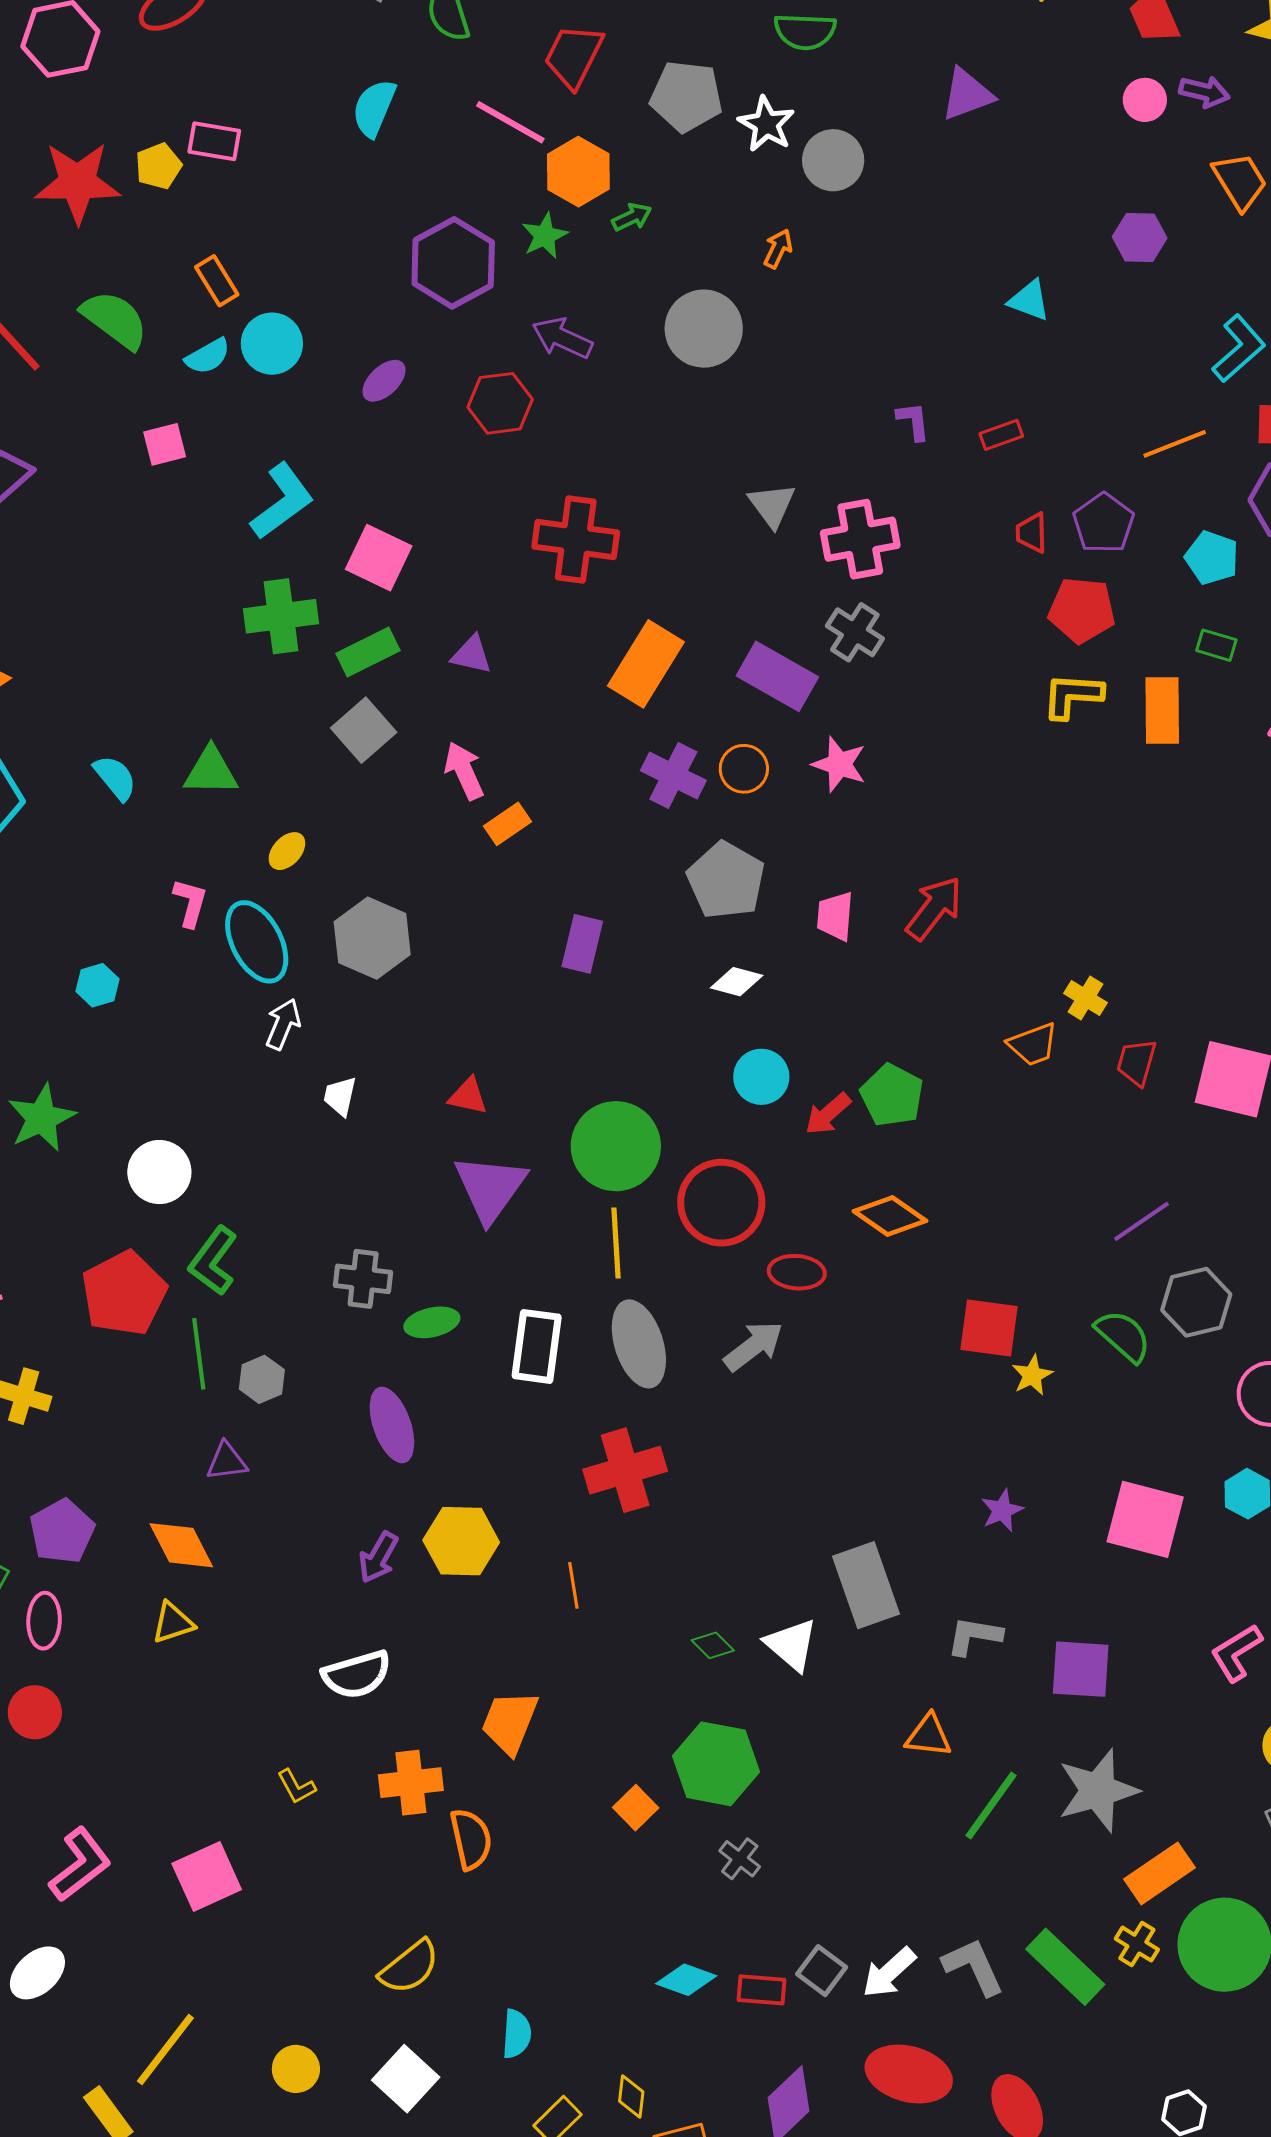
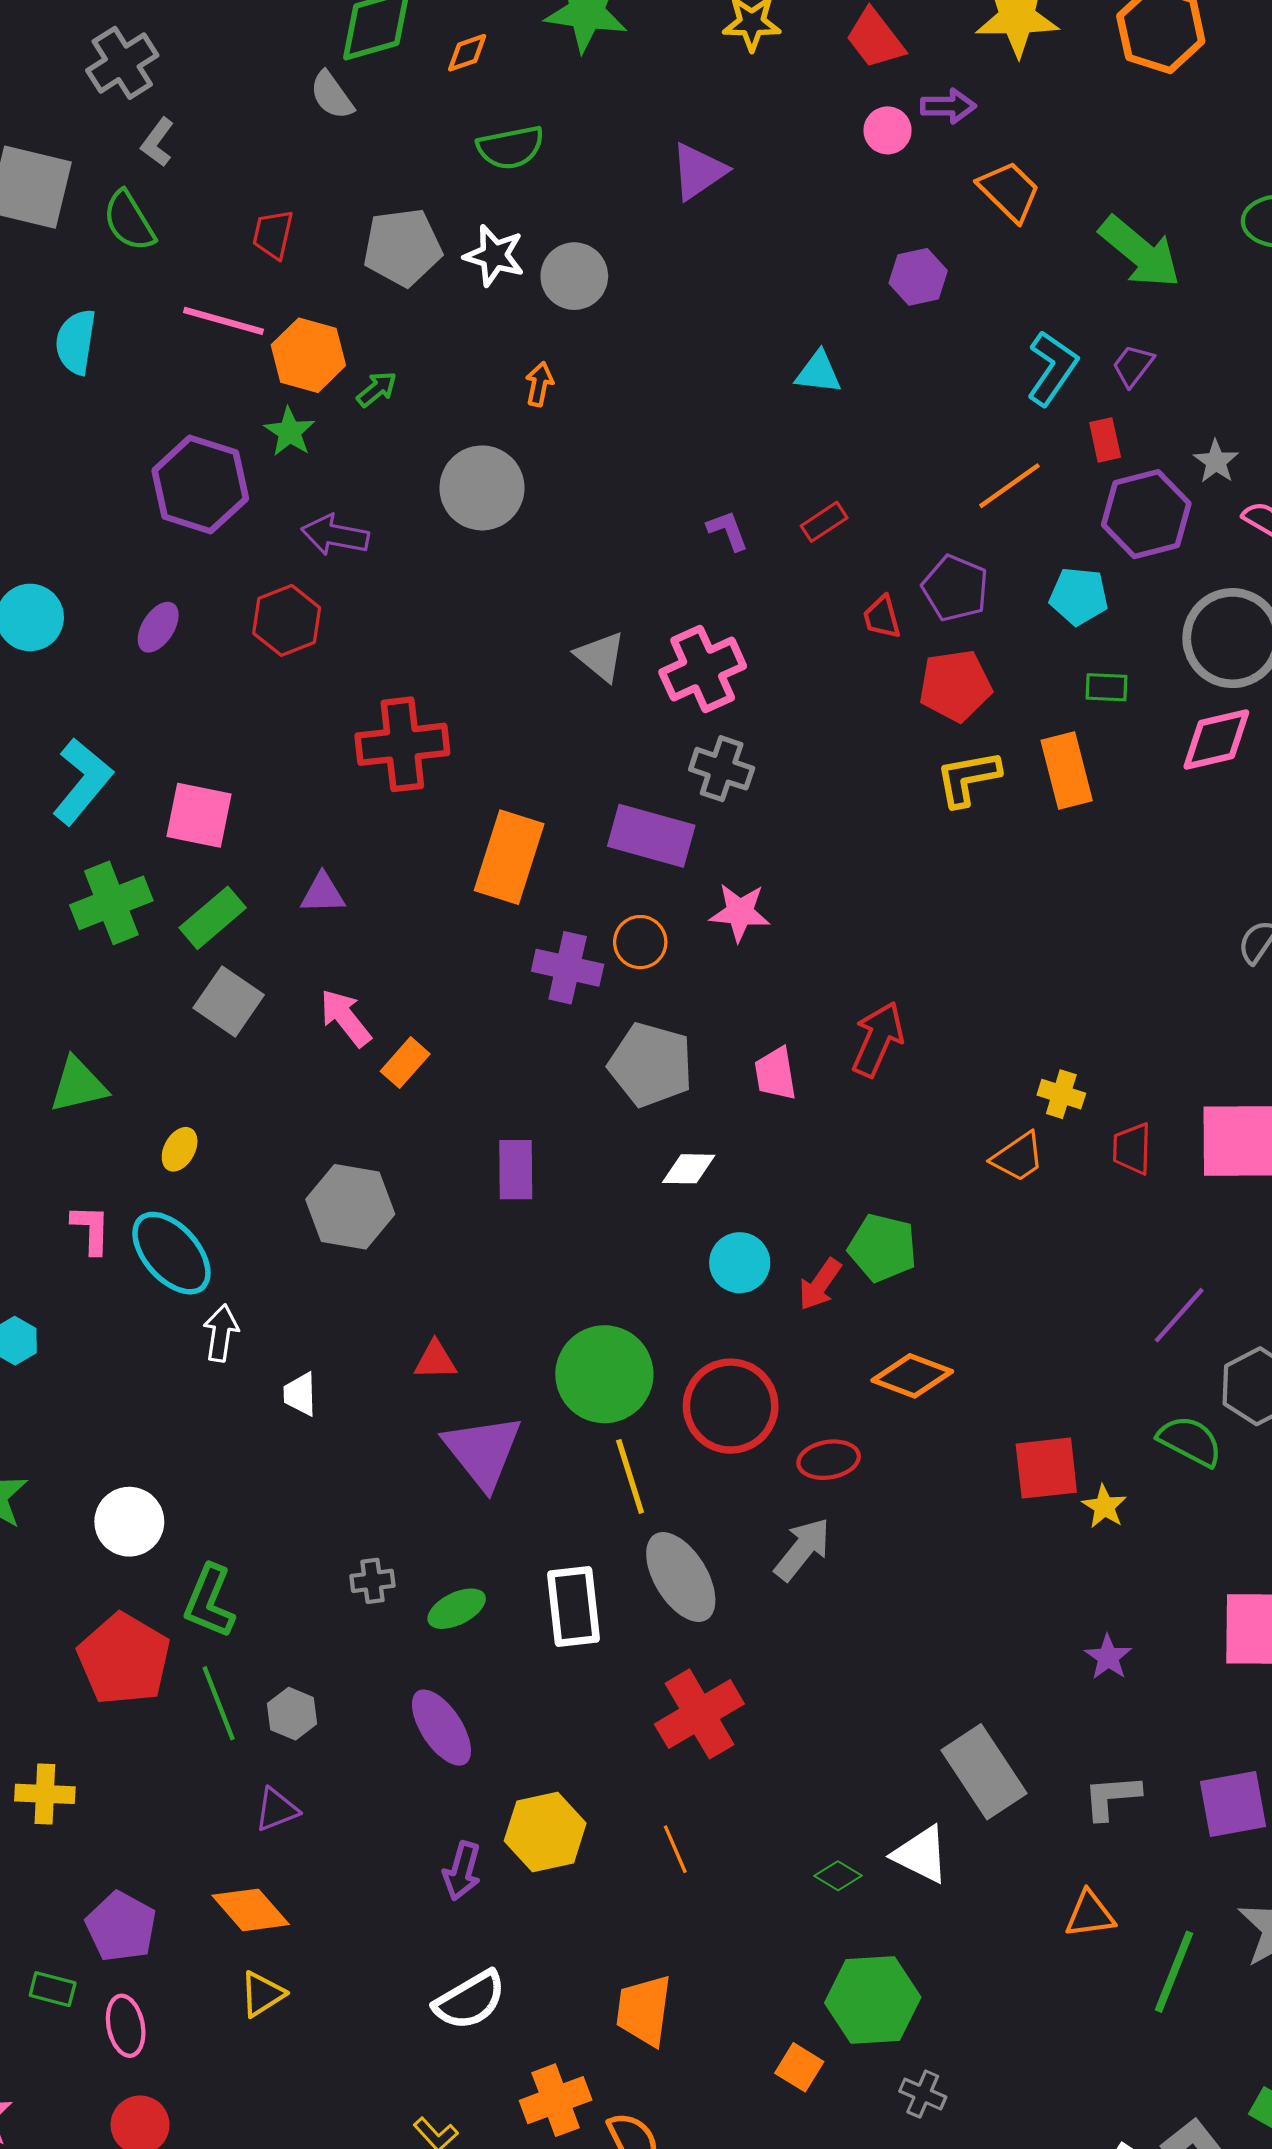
red trapezoid: (574, 56) -> (273, 234), size x0.7
gray hexagon: (372, 938) -> (350, 1207), moved
gray cross: (363, 1279) -> (372, 1581), size x0.7

